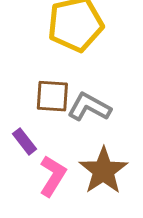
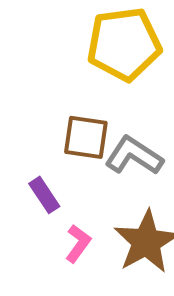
pink L-shape: (53, 176) -> (78, 244), size x0.7

